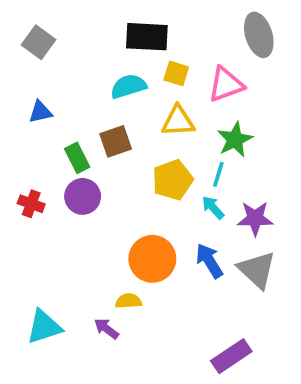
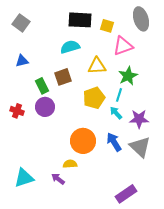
yellow square: (176, 73) -> (107, 26), moved

